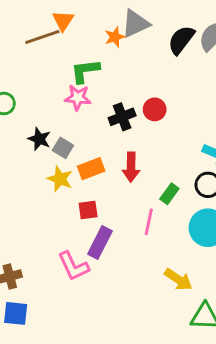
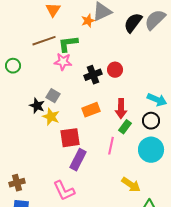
brown line: (42, 37) -> (44, 41), moved
black star: (39, 139) -> (37, 106), moved
red arrow: (131, 167) -> (121, 109), moved
orange rectangle: (91, 169) -> (91, 110), moved
red square: (88, 210) -> (70, 138), size x1.5
pink L-shape: (73, 266) -> (64, 191), moved

